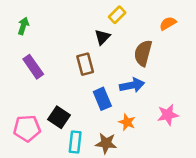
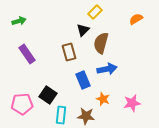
green arrow: (23, 26) -> (19, 21), turned 56
brown semicircle: (143, 53) -> (101, 43), moved
pink star: (168, 115) -> (132, 103), moved

